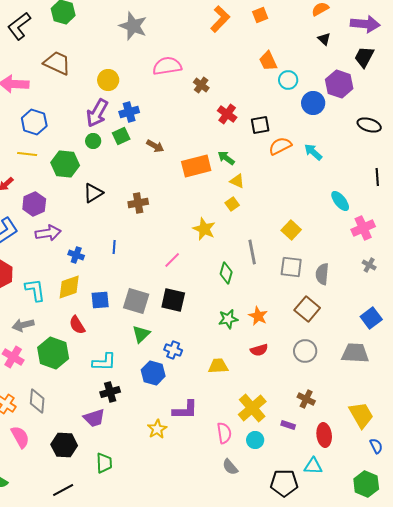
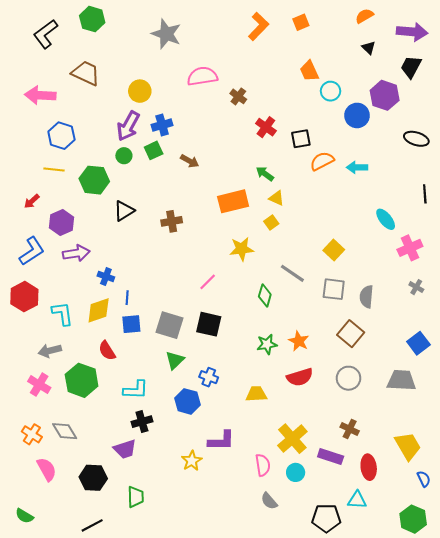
cyan arrow: (313, 152) -> (357, 167), turned -42
orange rectangle: (196, 166) -> (233, 201), moved
yellow star: (204, 229) -> (242, 249), turned -30
blue line: (114, 247) -> (127, 298), moved
gray line: (252, 252) -> (292, 273), turned -45
red semicircle: (259, 350) -> (300, 377), size x1.4
gray diamond: (37, 401) -> (65, 431), turned -35
purple rectangle: (288, 425) -> (331, 457), size x1.6

